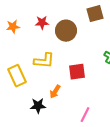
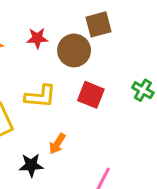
brown square: (95, 14) -> (99, 24), moved
red square: (77, 72) -> (91, 95), moved, turned 30

